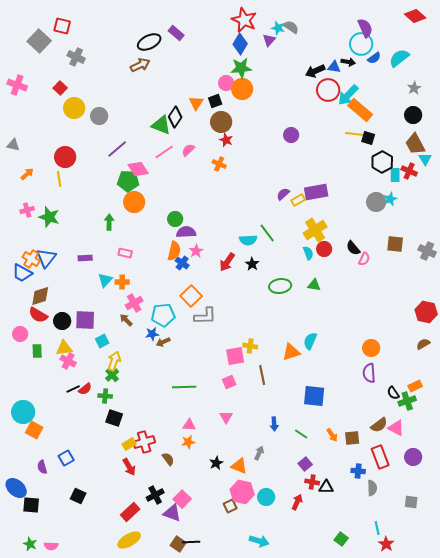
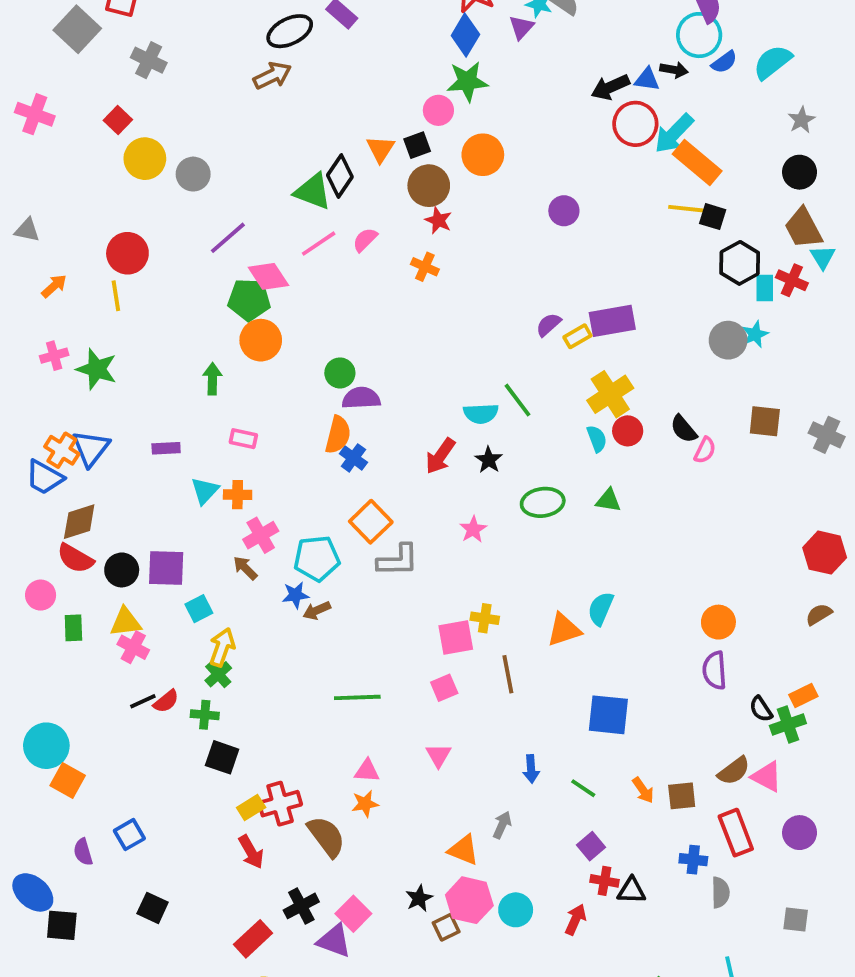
orange circle: (242, 89) -> (483, 155), moved
pink star: (196, 251) -> (473, 529), moved
brown semicircle: (168, 459) -> (326, 836), size x1.6
black star: (216, 463) -> (419, 898), moved

